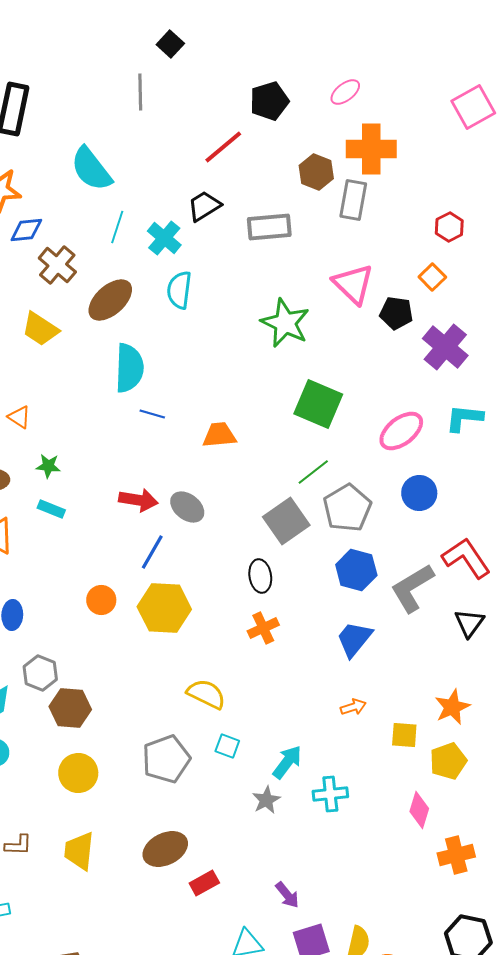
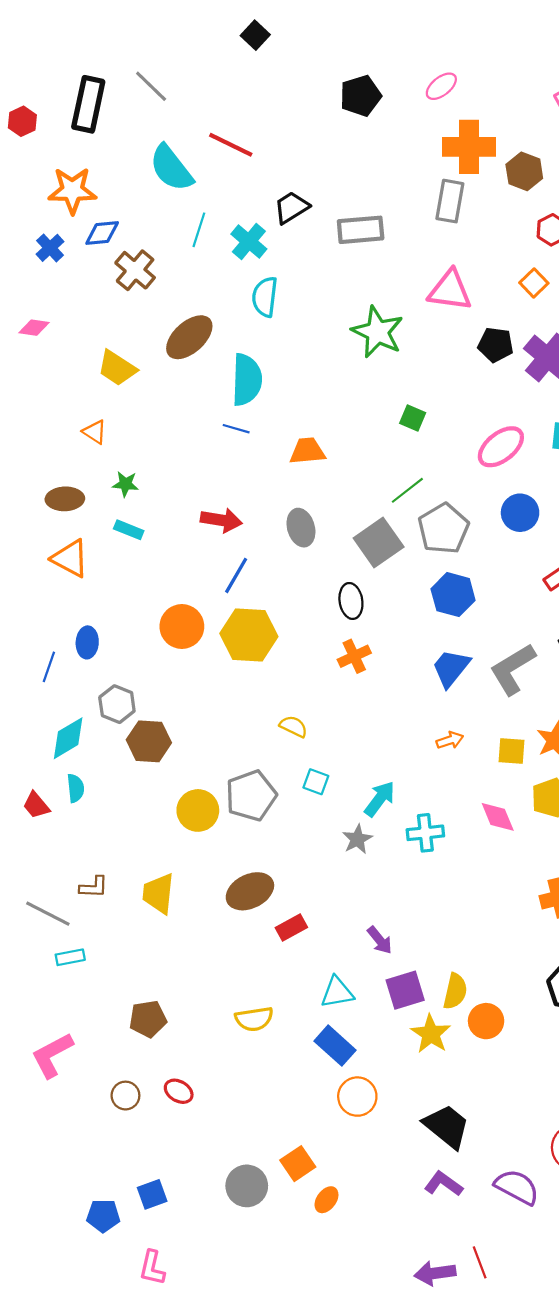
gray line: (140, 92) -> (151, 86), moved, turned -45
red line: (223, 147) -> (231, 145), moved, turned 66
brown hexagon: (316, 172) -> (524, 171), moved
pink triangle: (353, 284) -> (450, 290), turned -36
brown ellipse: (110, 300) -> (189, 337), moved
black pentagon: (396, 313) -> (496, 345), moved
yellow trapezoid: (40, 329) -> (117, 368), moved
cyan semicircle: (129, 368) -> (247, 380), moved
green square: (318, 404) -> (413, 418), size x0.5
gray ellipse: (187, 507) -> (301, 528), moved, turned 36
gray L-shape: (412, 588) -> (513, 669), moved
orange circle: (101, 600) -> (182, 626), size x1.4
yellow semicircle: (206, 694) -> (294, 726), size x0.7
yellow square: (404, 735) -> (512, 751), moved
yellow circle: (78, 773) -> (198, 810), moved
pink diamond: (419, 810) -> (498, 817), moved, turned -39

